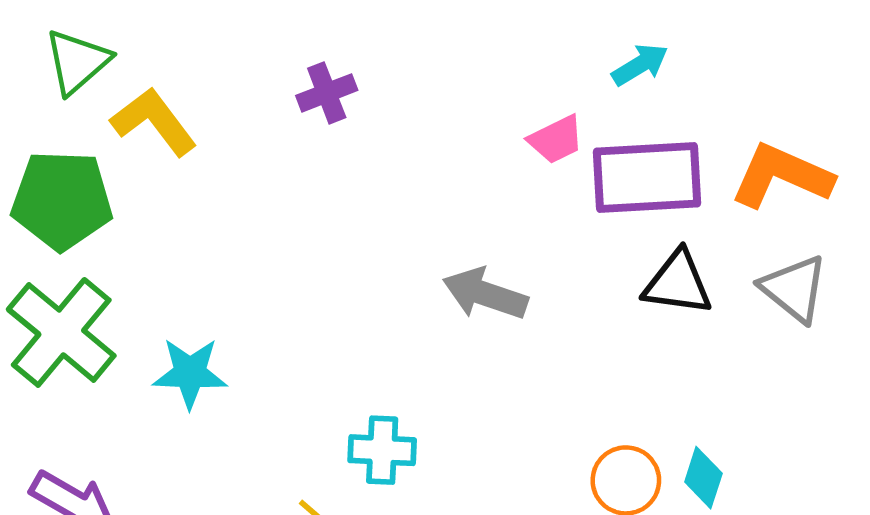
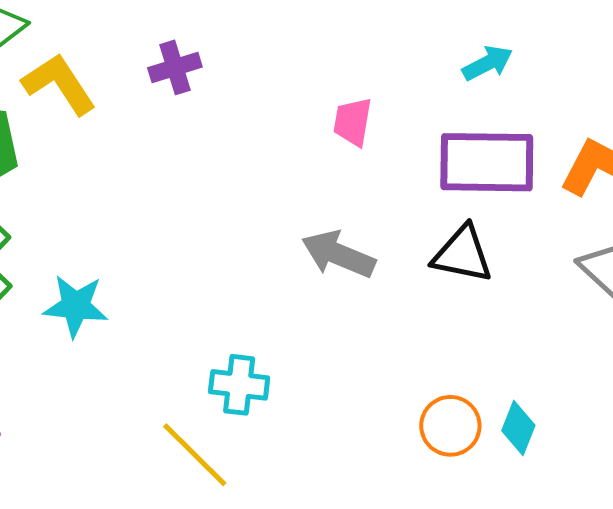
purple cross: (327, 93) -> (175, 67), moved
pink trapezoid: (556, 139) -> (353, 122), moved, turned 122
black triangle: (678, 283) -> (462, 254), moved

